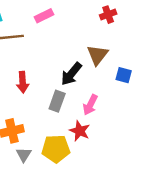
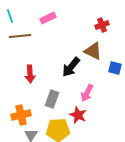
red cross: (108, 15) -> (102, 25), moved
brown triangle: (97, 55) -> (93, 51), turned -42
gray rectangle: (57, 101) -> (52, 99), moved

